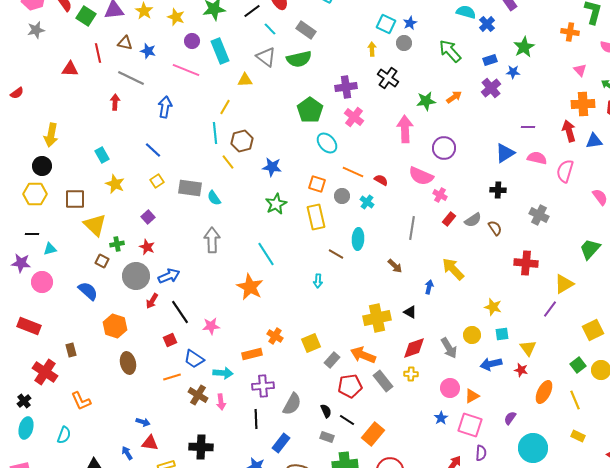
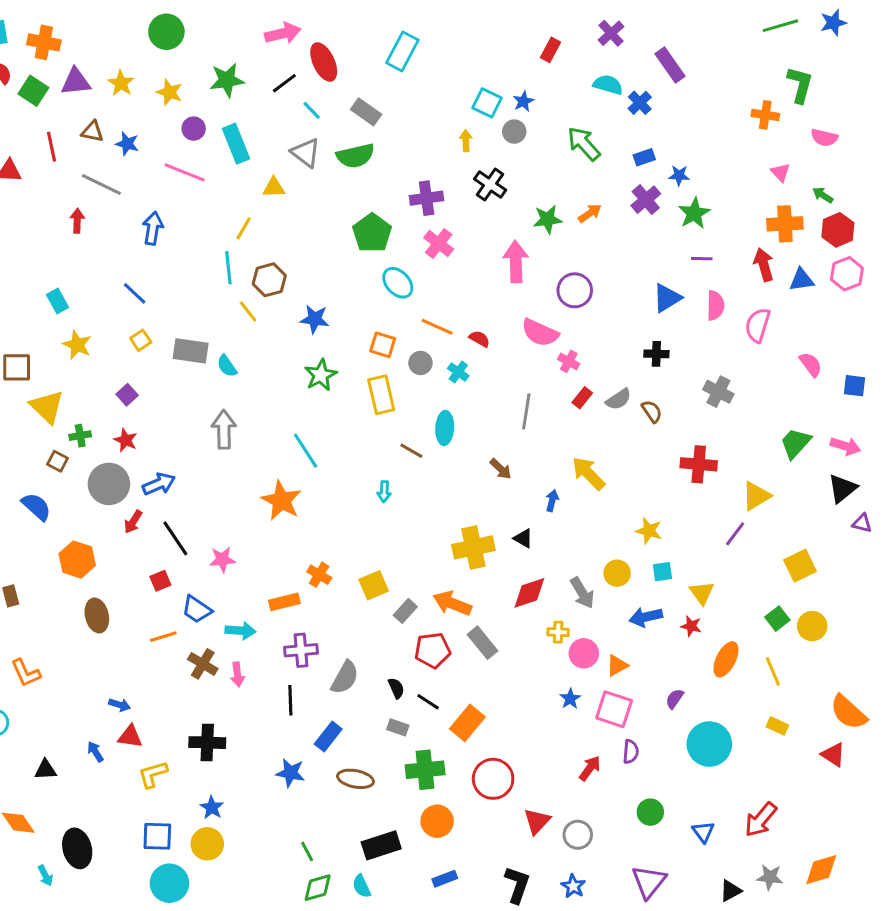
green star: (524, 47) -> (694, 213), moved
pink semicircle: (537, 158) -> (715, 305), turned 78
yellow cross: (411, 374) -> (558, 632), moved

